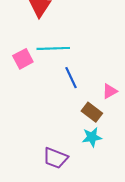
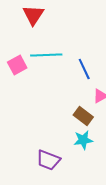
blue line: (71, 78) -> (84, 69), moved

